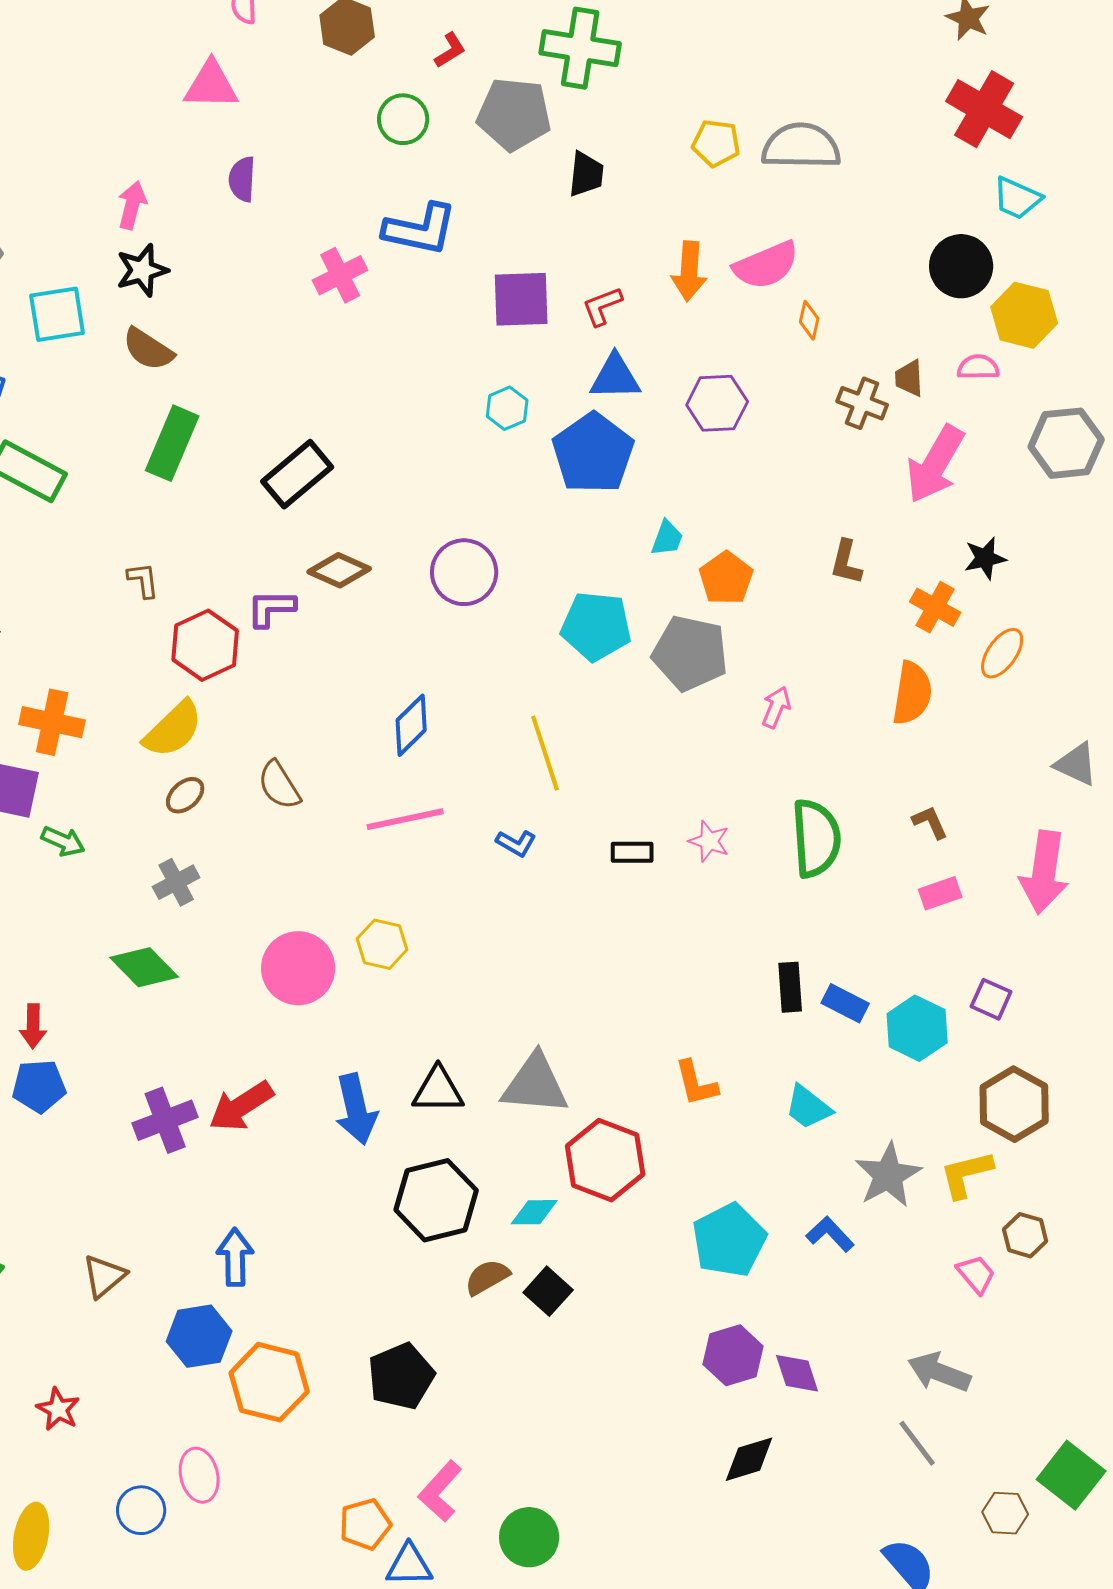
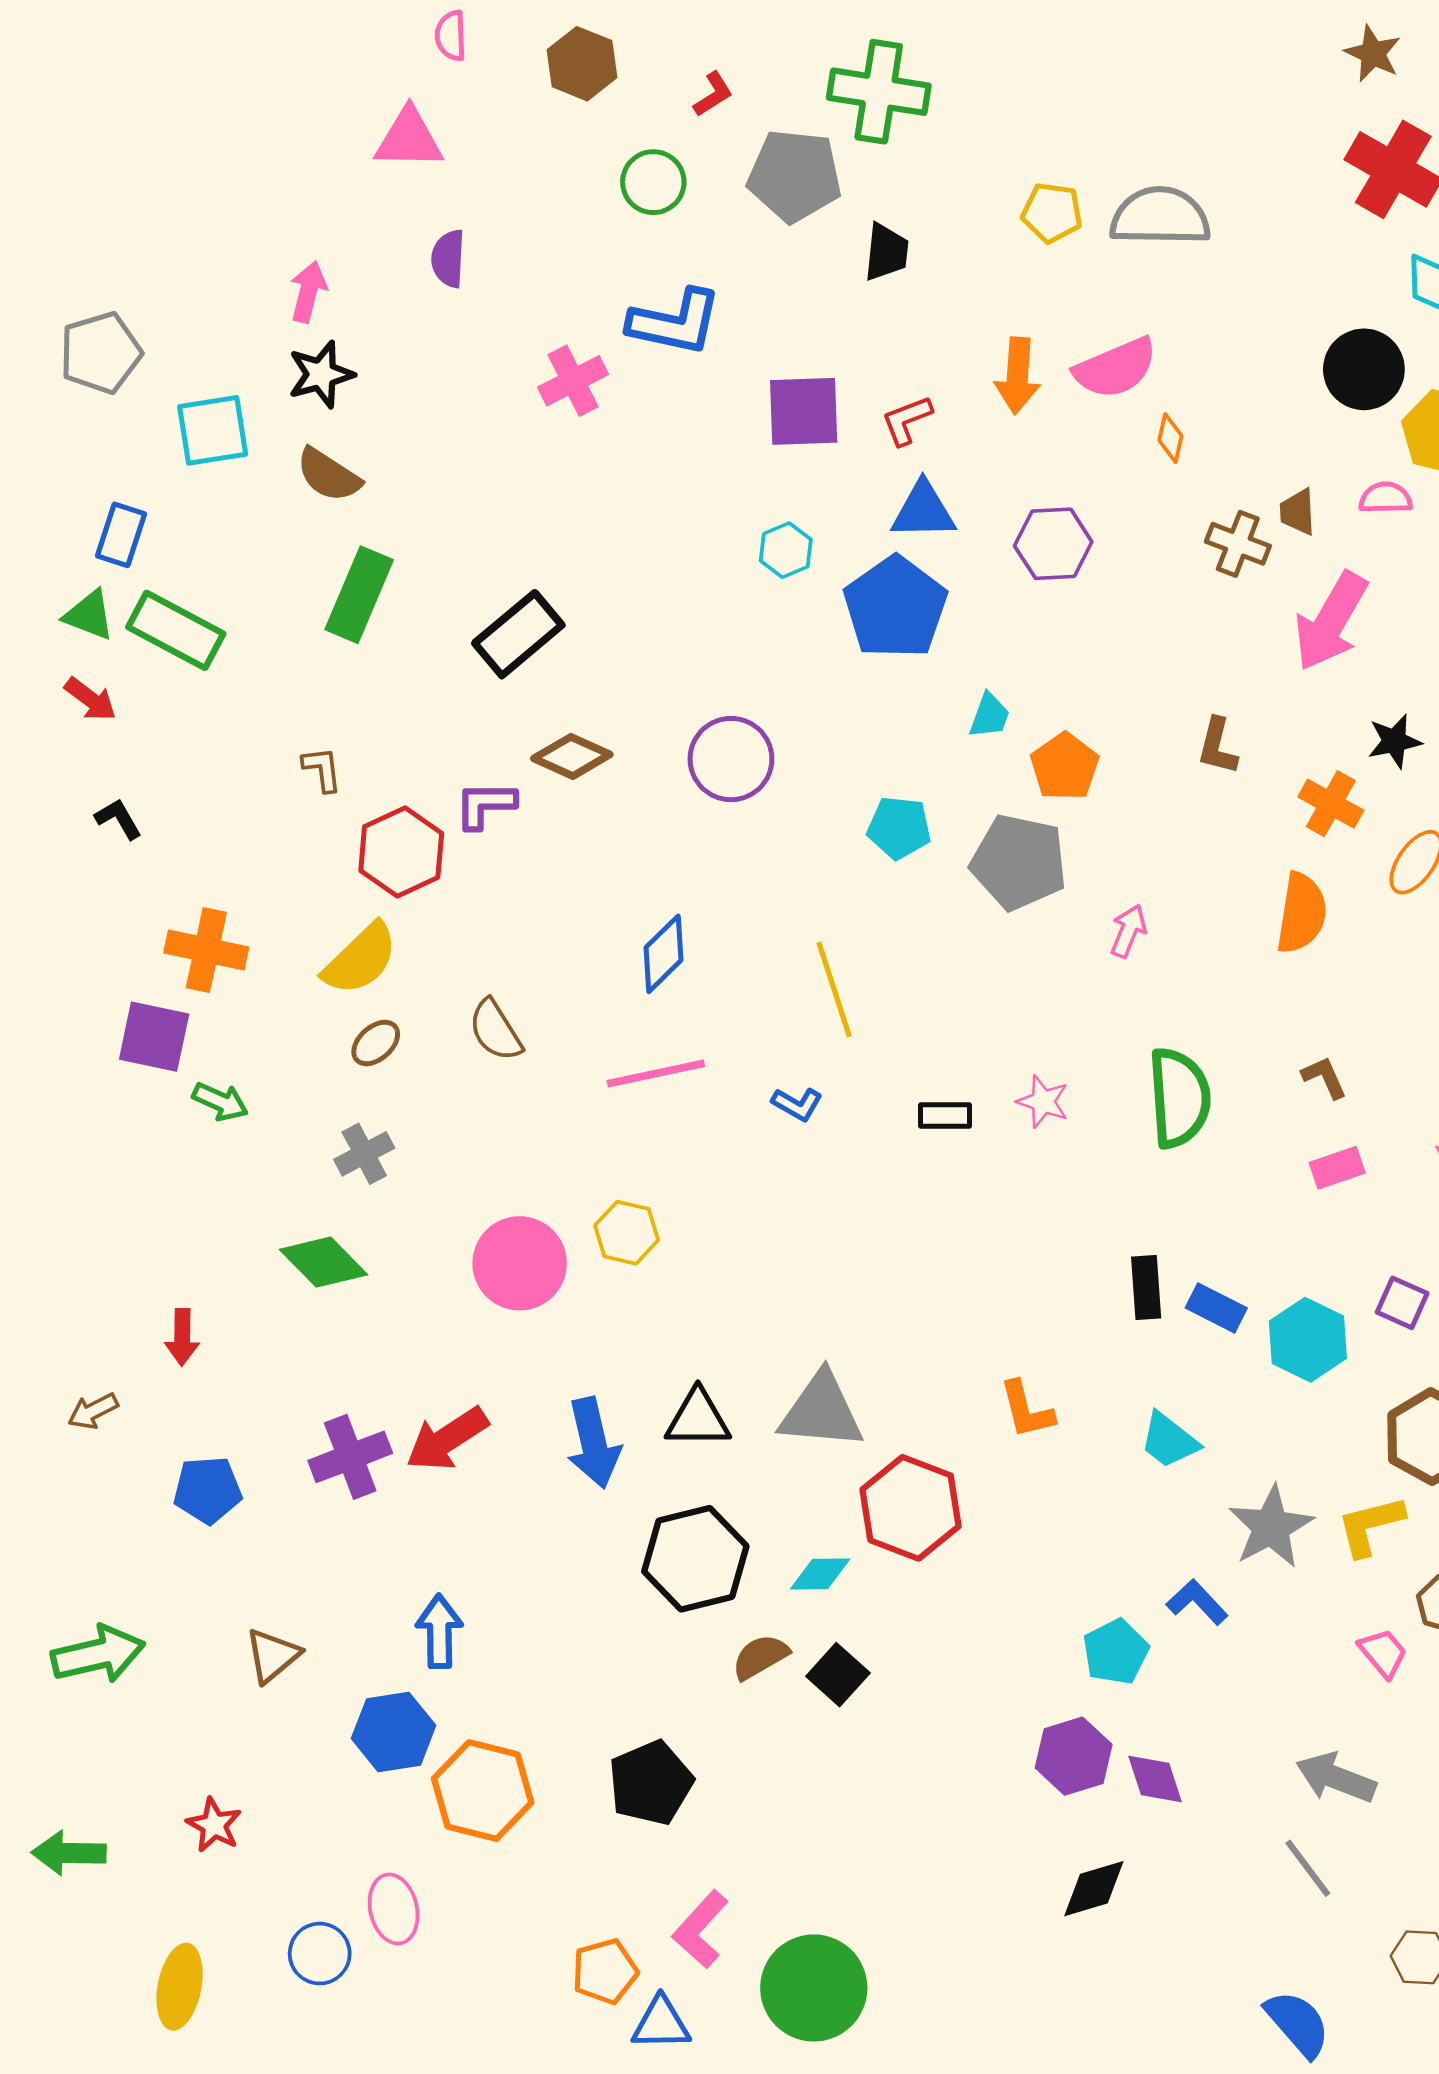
cyan pentagon: (596, 626) -> (899, 828), size x0.7
blue pentagon: (39, 1086) -> (208, 1490), moved
cyan pentagon: (729, 1240) -> (1116, 1652), moved, size x0.7
green circle: (529, 1537) -> (814, 1988), size x1.4

